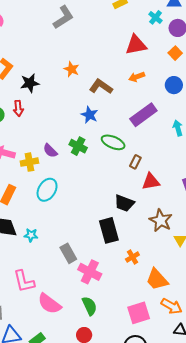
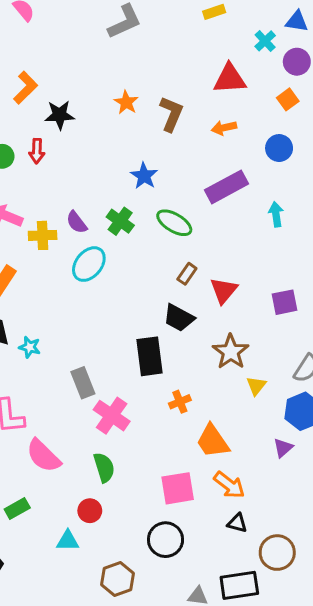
brown L-shape: (101, 87) -> (171, 114), moved, turned 70
brown rectangle: (135, 162) -> (187, 274), moved
red triangle: (151, 182) -> (224, 291), turned -48
cyan ellipse: (47, 190) -> (89, 264), moved

